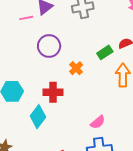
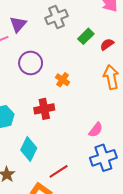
green rectangle: (105, 52) -> (86, 36), moved
cyan diamond: (38, 117) -> (29, 149), moved

